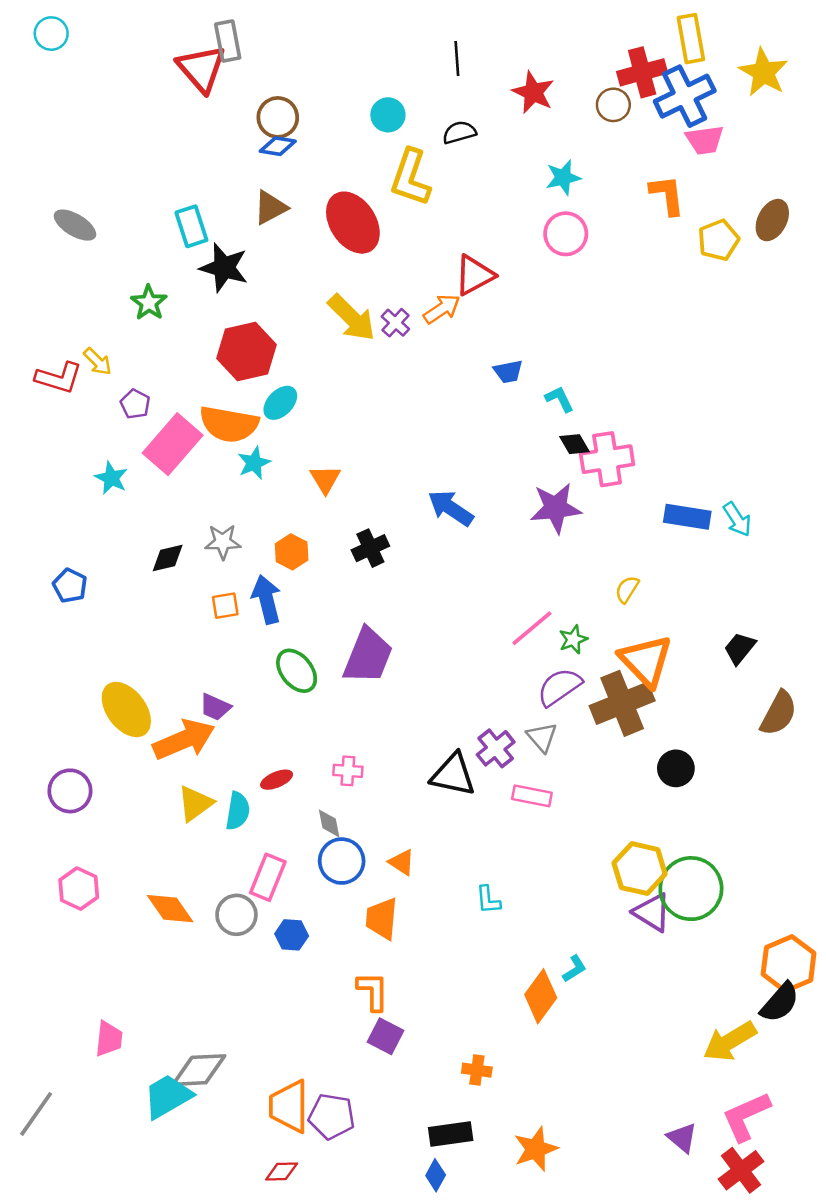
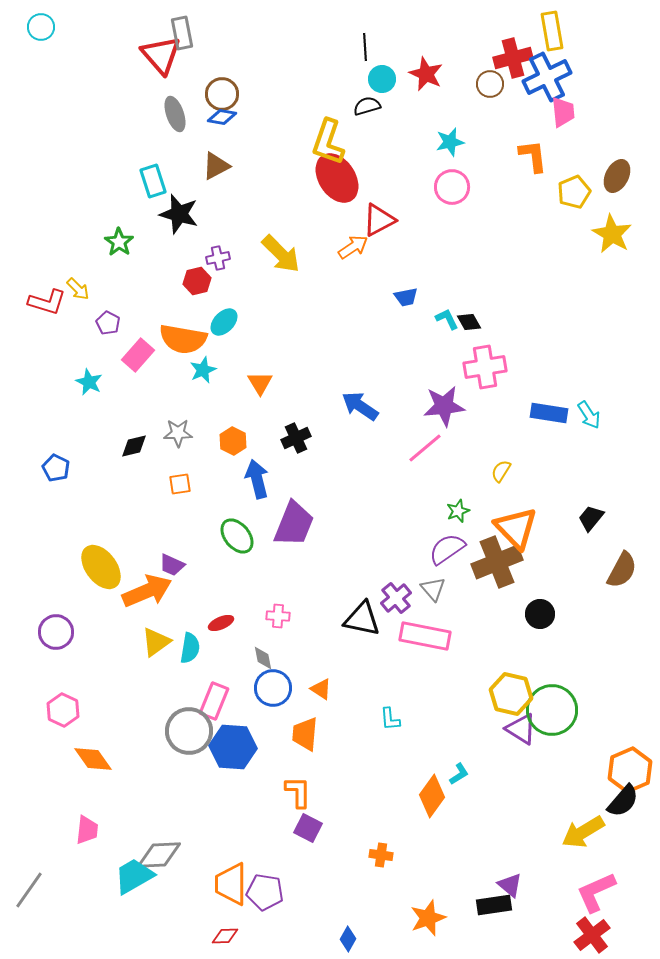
yellow star: (764, 72) -> (612, 234), moved
cyan circle: (388, 115) -> (382, 79), moved
pink trapezoid: (705, 140) -> (563, 112), turned -88
red ellipse: (353, 223) -> (337, 178), moved
gray ellipse: (75, 225) -> (175, 114), moved, turned 40
purple cross: (395, 323) -> (218, 258), moved, turned 35
red hexagon: (246, 351) -> (197, 281), size x0.6
pink rectangle: (173, 444) -> (138, 355), size x0.7
black diamond: (574, 444) -> (469, 322), moved
blue arrow: (267, 599) -> (257, 479), moved
pink line: (532, 628) -> (425, 448), moved
pink rectangle: (532, 796) -> (425, 636), size x1.6
orange diamond: (170, 909) -> (93, 759), moved
gray circle: (236, 915) -> (189, 731), size x1.4
blue hexagon: (292, 935) -> (233, 747), size x1.8
black rectangle: (451, 1134) -> (494, 905), moved
purple triangle: (682, 1138) -> (510, 885), moved

